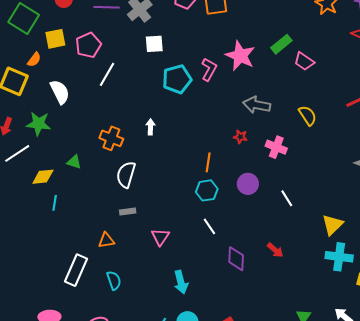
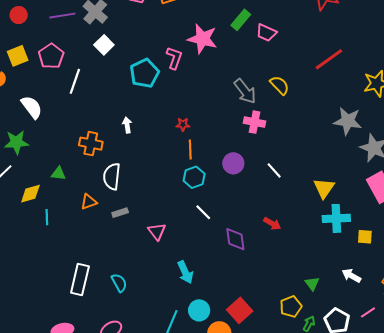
white square: (154, 44) -> (104, 45), moved, turned -30
gray arrow: (257, 105) -> (245, 91), moved, turned -128
red star: (240, 137) -> (183, 124), moved
orange triangle: (106, 240) -> (89, 202), moved

